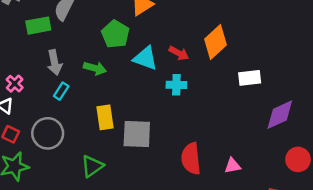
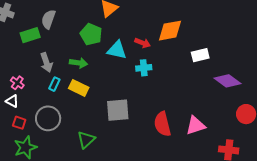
orange diamond: (215, 42) -> (170, 31), turned 40
purple diamond: (280, 115) -> (227, 81), turned 68
yellow rectangle: (105, 117) -> (79, 88), moved, turned -48
pink triangle: (232, 166) -> (196, 125), size x1.5

